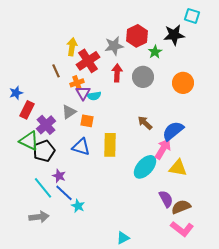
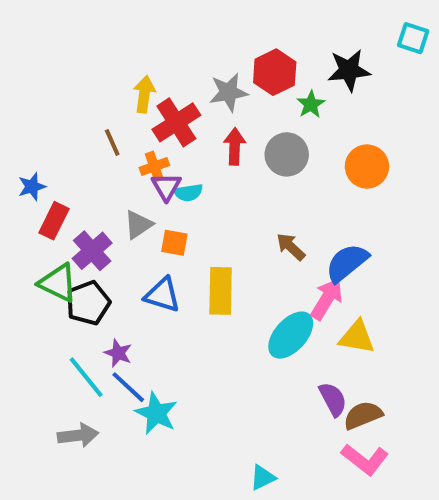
cyan square: (192, 16) -> (413, 38), moved
cyan star: (78, 206) -> (156, 413), size x1.5
cyan triangle: (123, 238) -> (263, 477), moved

